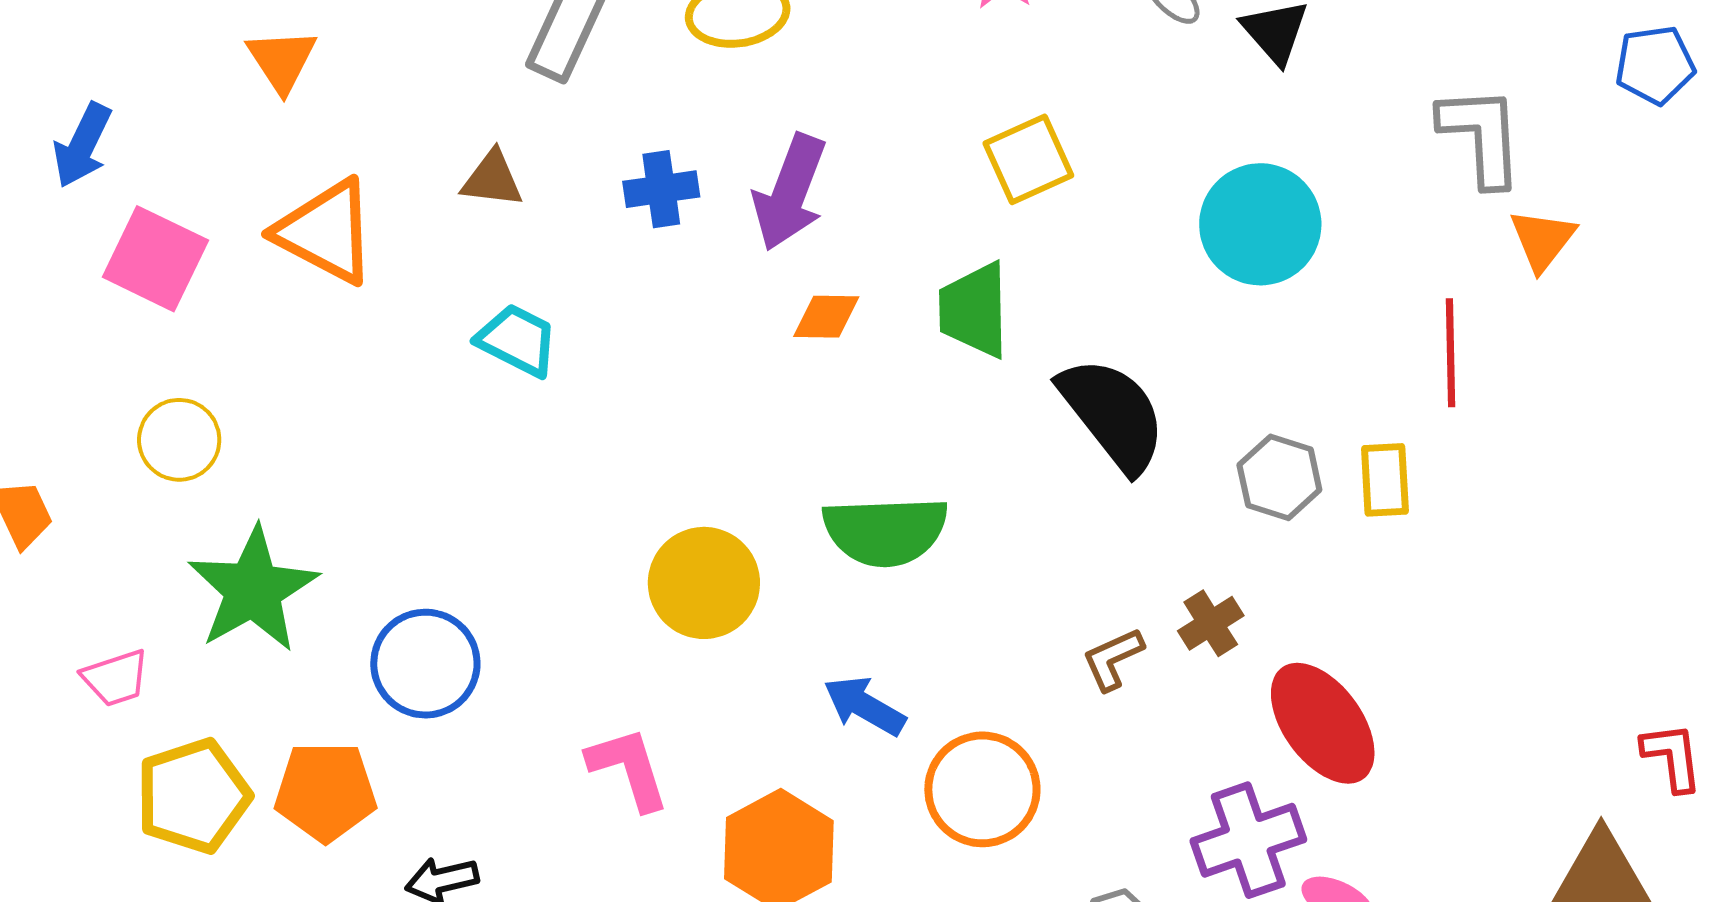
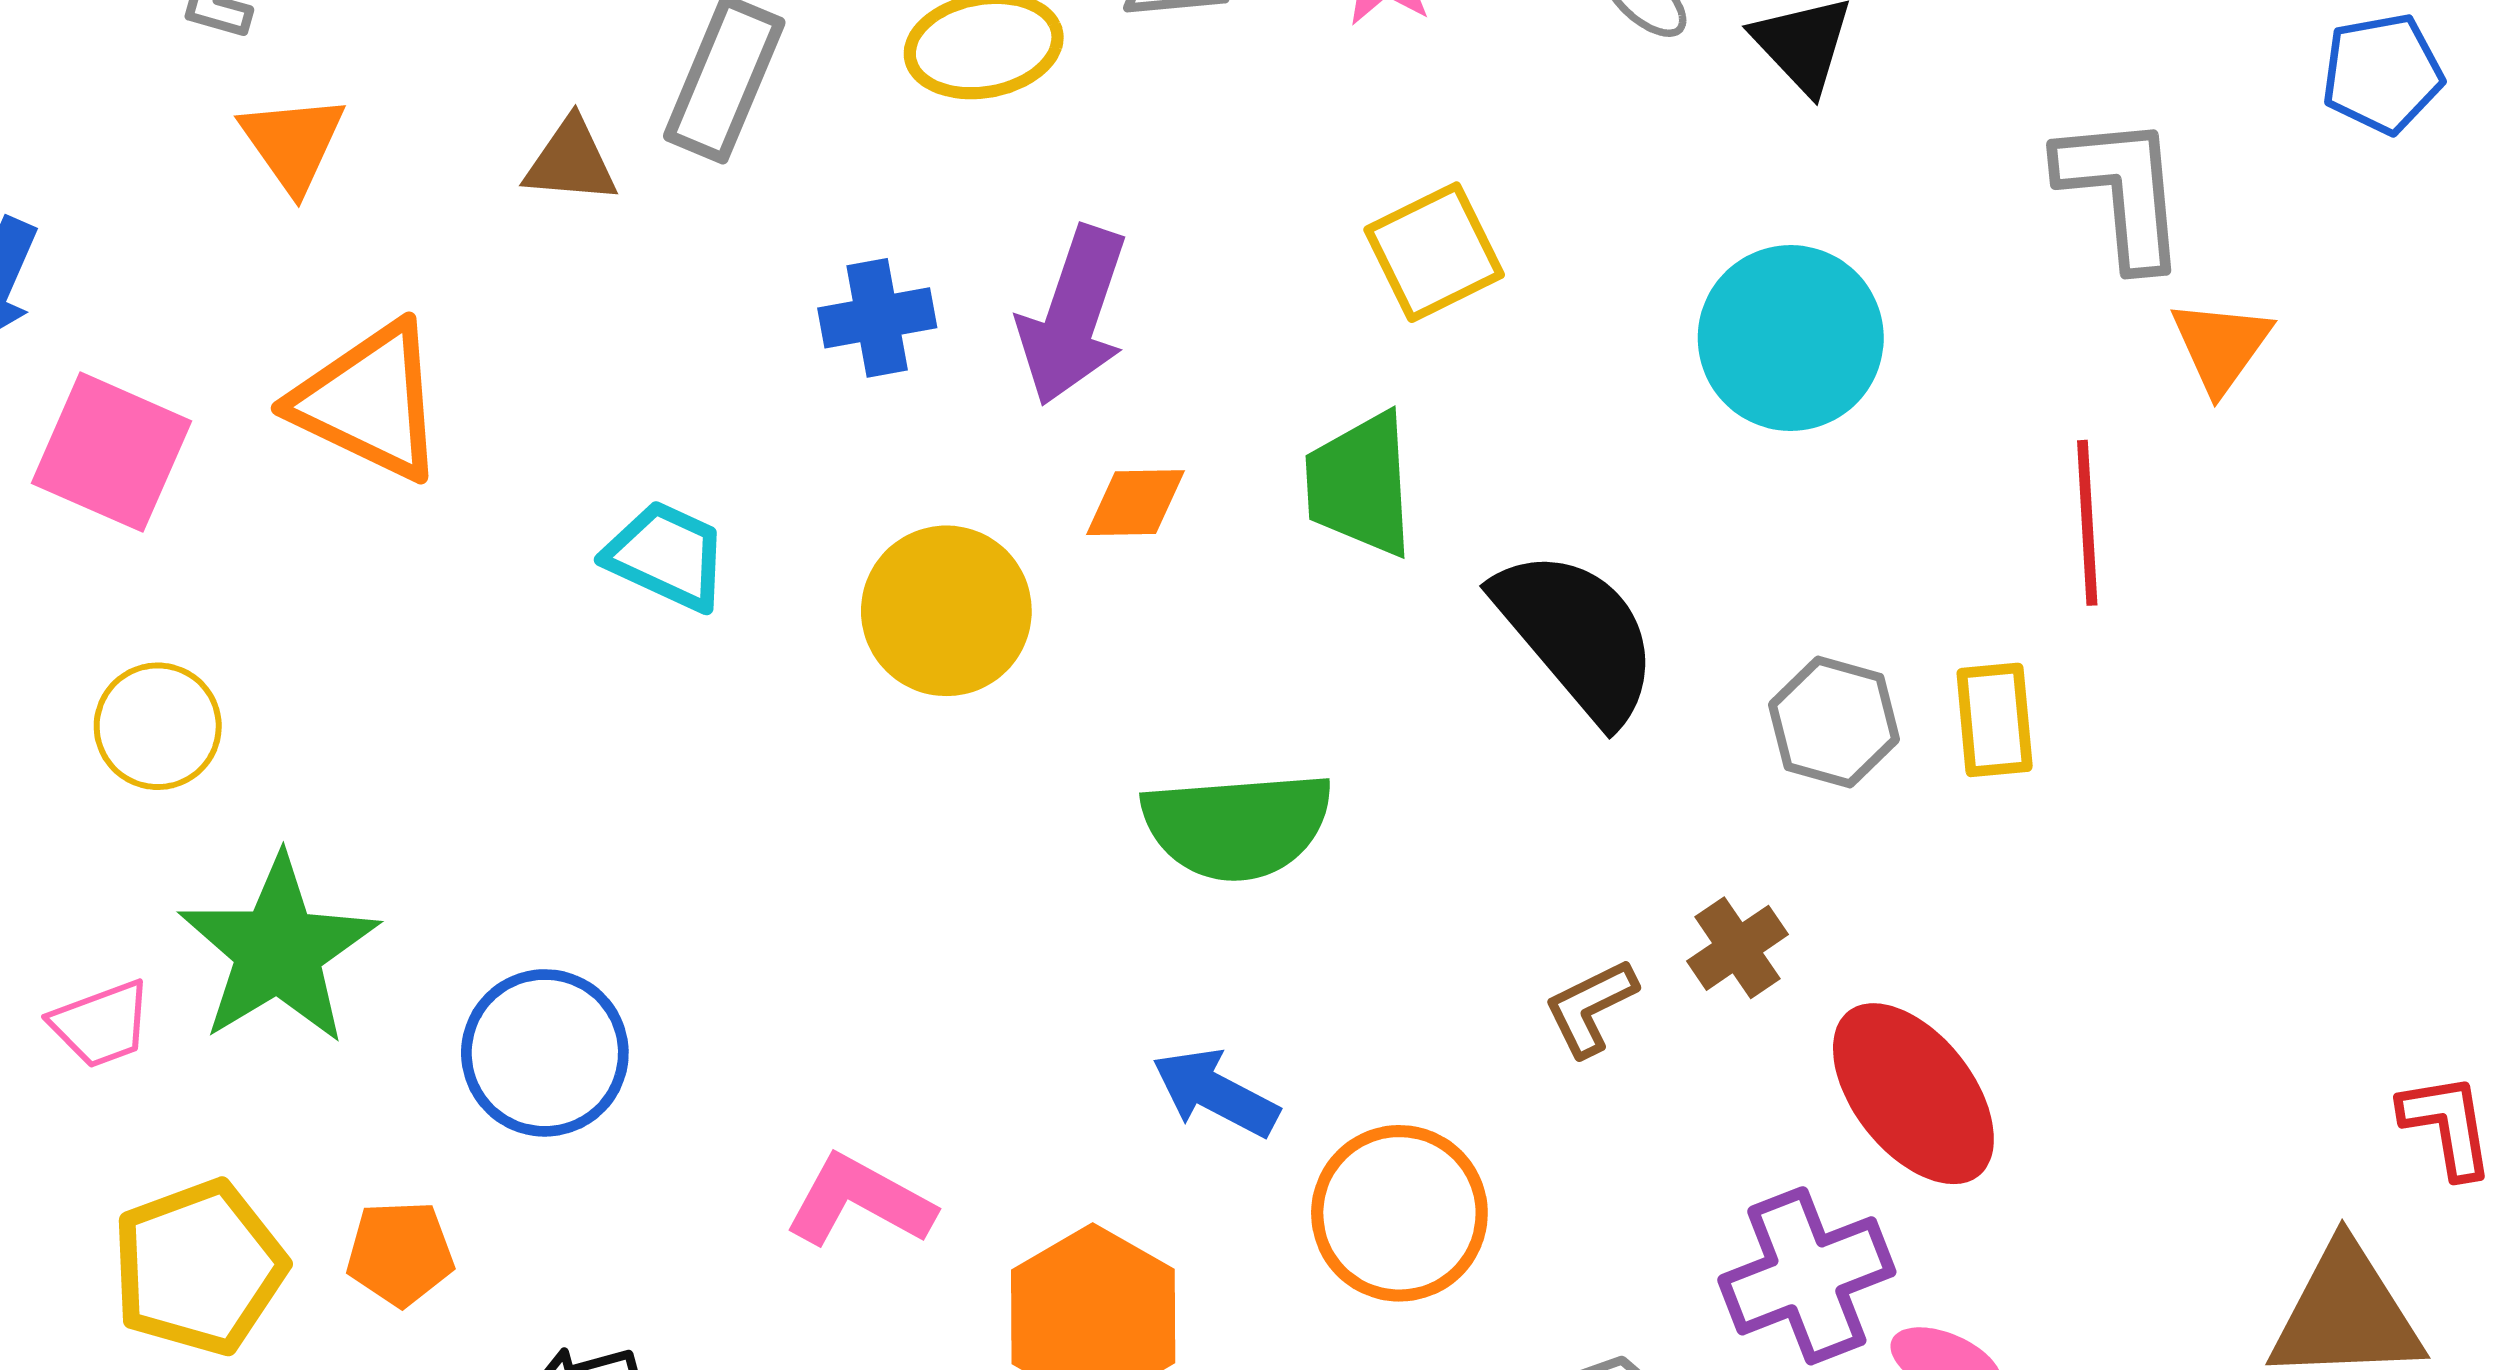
brown triangle: (492, 179) -> (571, 161), moved
yellow circle: (704, 583) -> (946, 611), moved
pink trapezoid: (116, 678) -> (101, 1024), moved
pink L-shape: (628, 768) -> (860, 1201), turned -42
orange pentagon: (326, 792) -> (400, 1253), size x0.7

